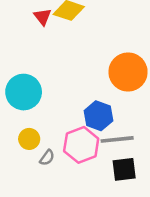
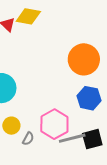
blue hexagon: (98, 116) -> (89, 98), moved
gray line: (117, 139) -> (72, 138), moved

